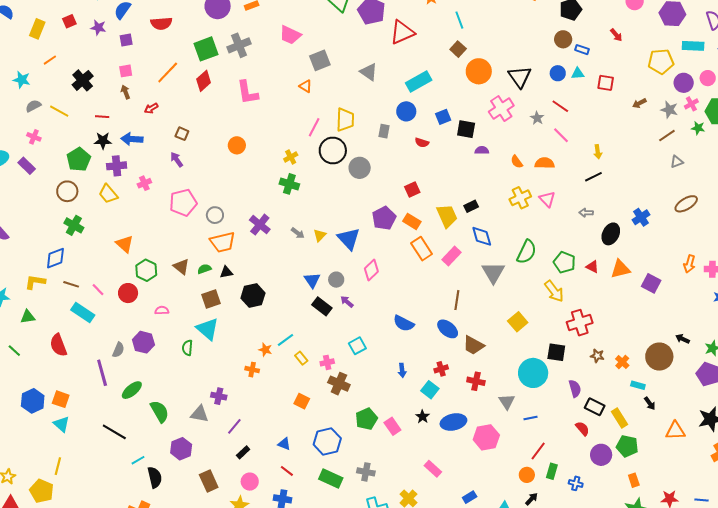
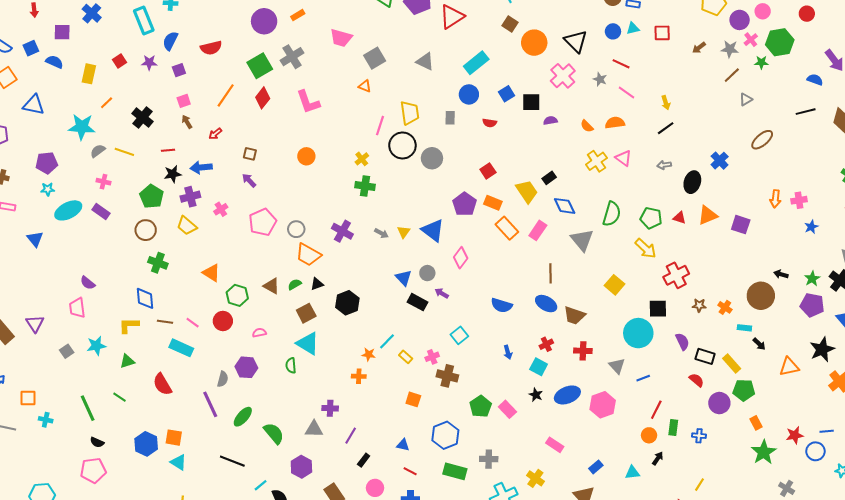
cyan star: (22, 80) -> (82, 127), size x1.5
orange trapezoid: (223, 242) -> (308, 255), turned 52
blue diamond: (55, 258) -> (145, 298), turned -65

